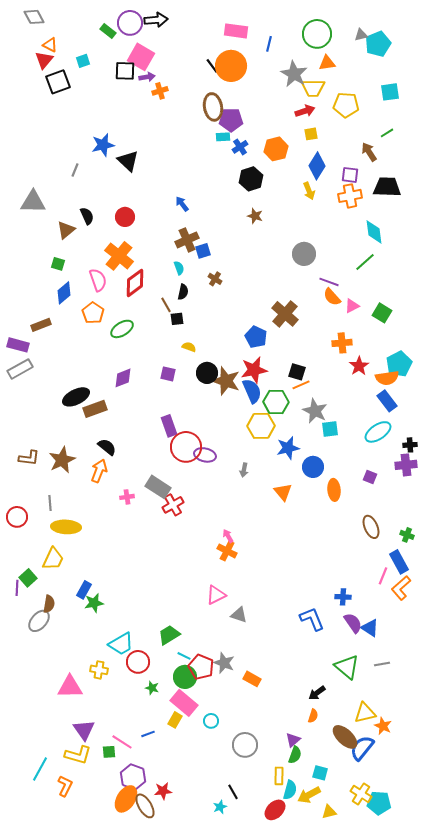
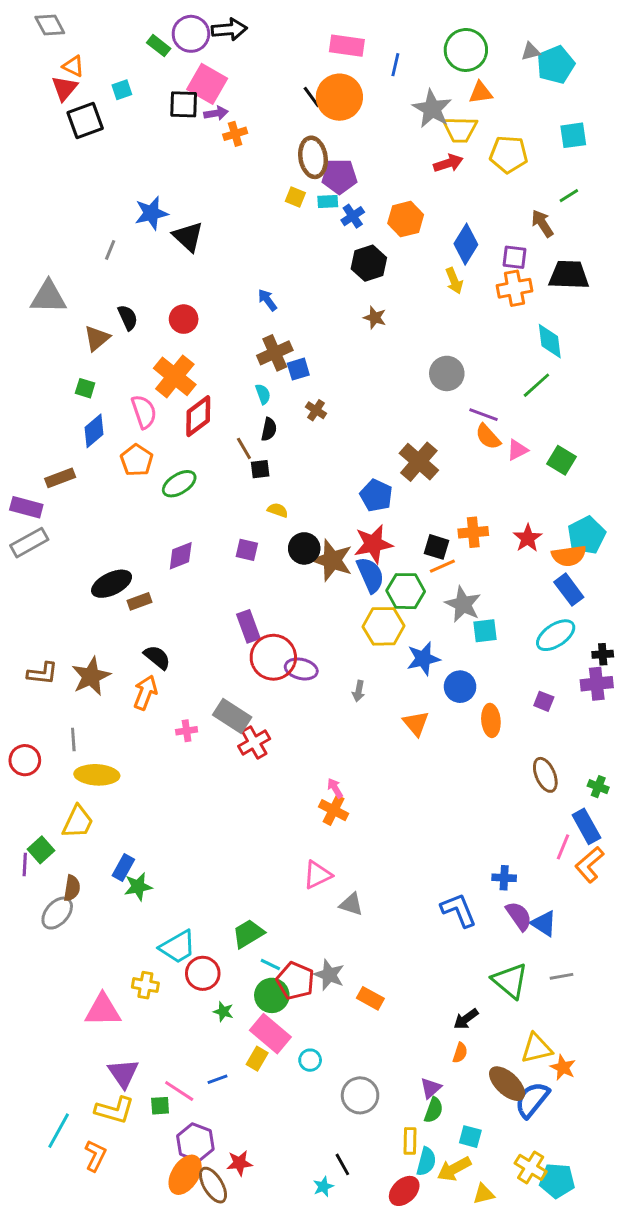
yellow square: (311, 134) -> (295, 197), moved, turned 32
orange cross: (342, 343) -> (473, 532), moved
brown rectangle: (95, 409) -> (140, 601), size x0.7

